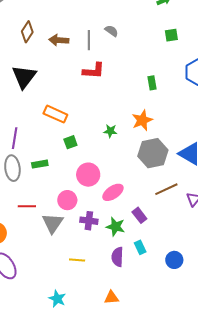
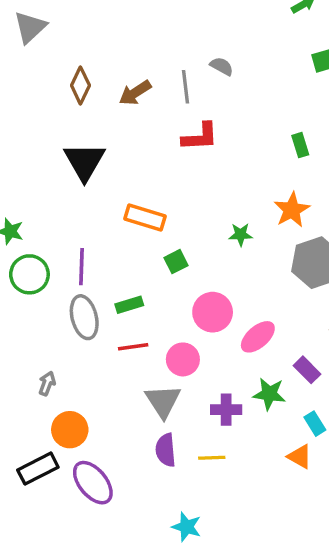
brown arrow: (59, 40) -> (135, 93), turned -30
red line: (27, 206) -> (133, 347), moved
purple cross: (89, 221) -> (226, 410), moved
purple semicircle: (117, 257) -> (166, 450), moved
orange triangle: (111, 298) -> (300, 457), moved, turned 42

